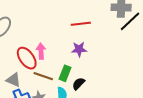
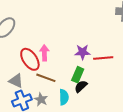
red line: (81, 24) -> (103, 58), moved
green rectangle: (65, 73) -> (78, 75), moved

